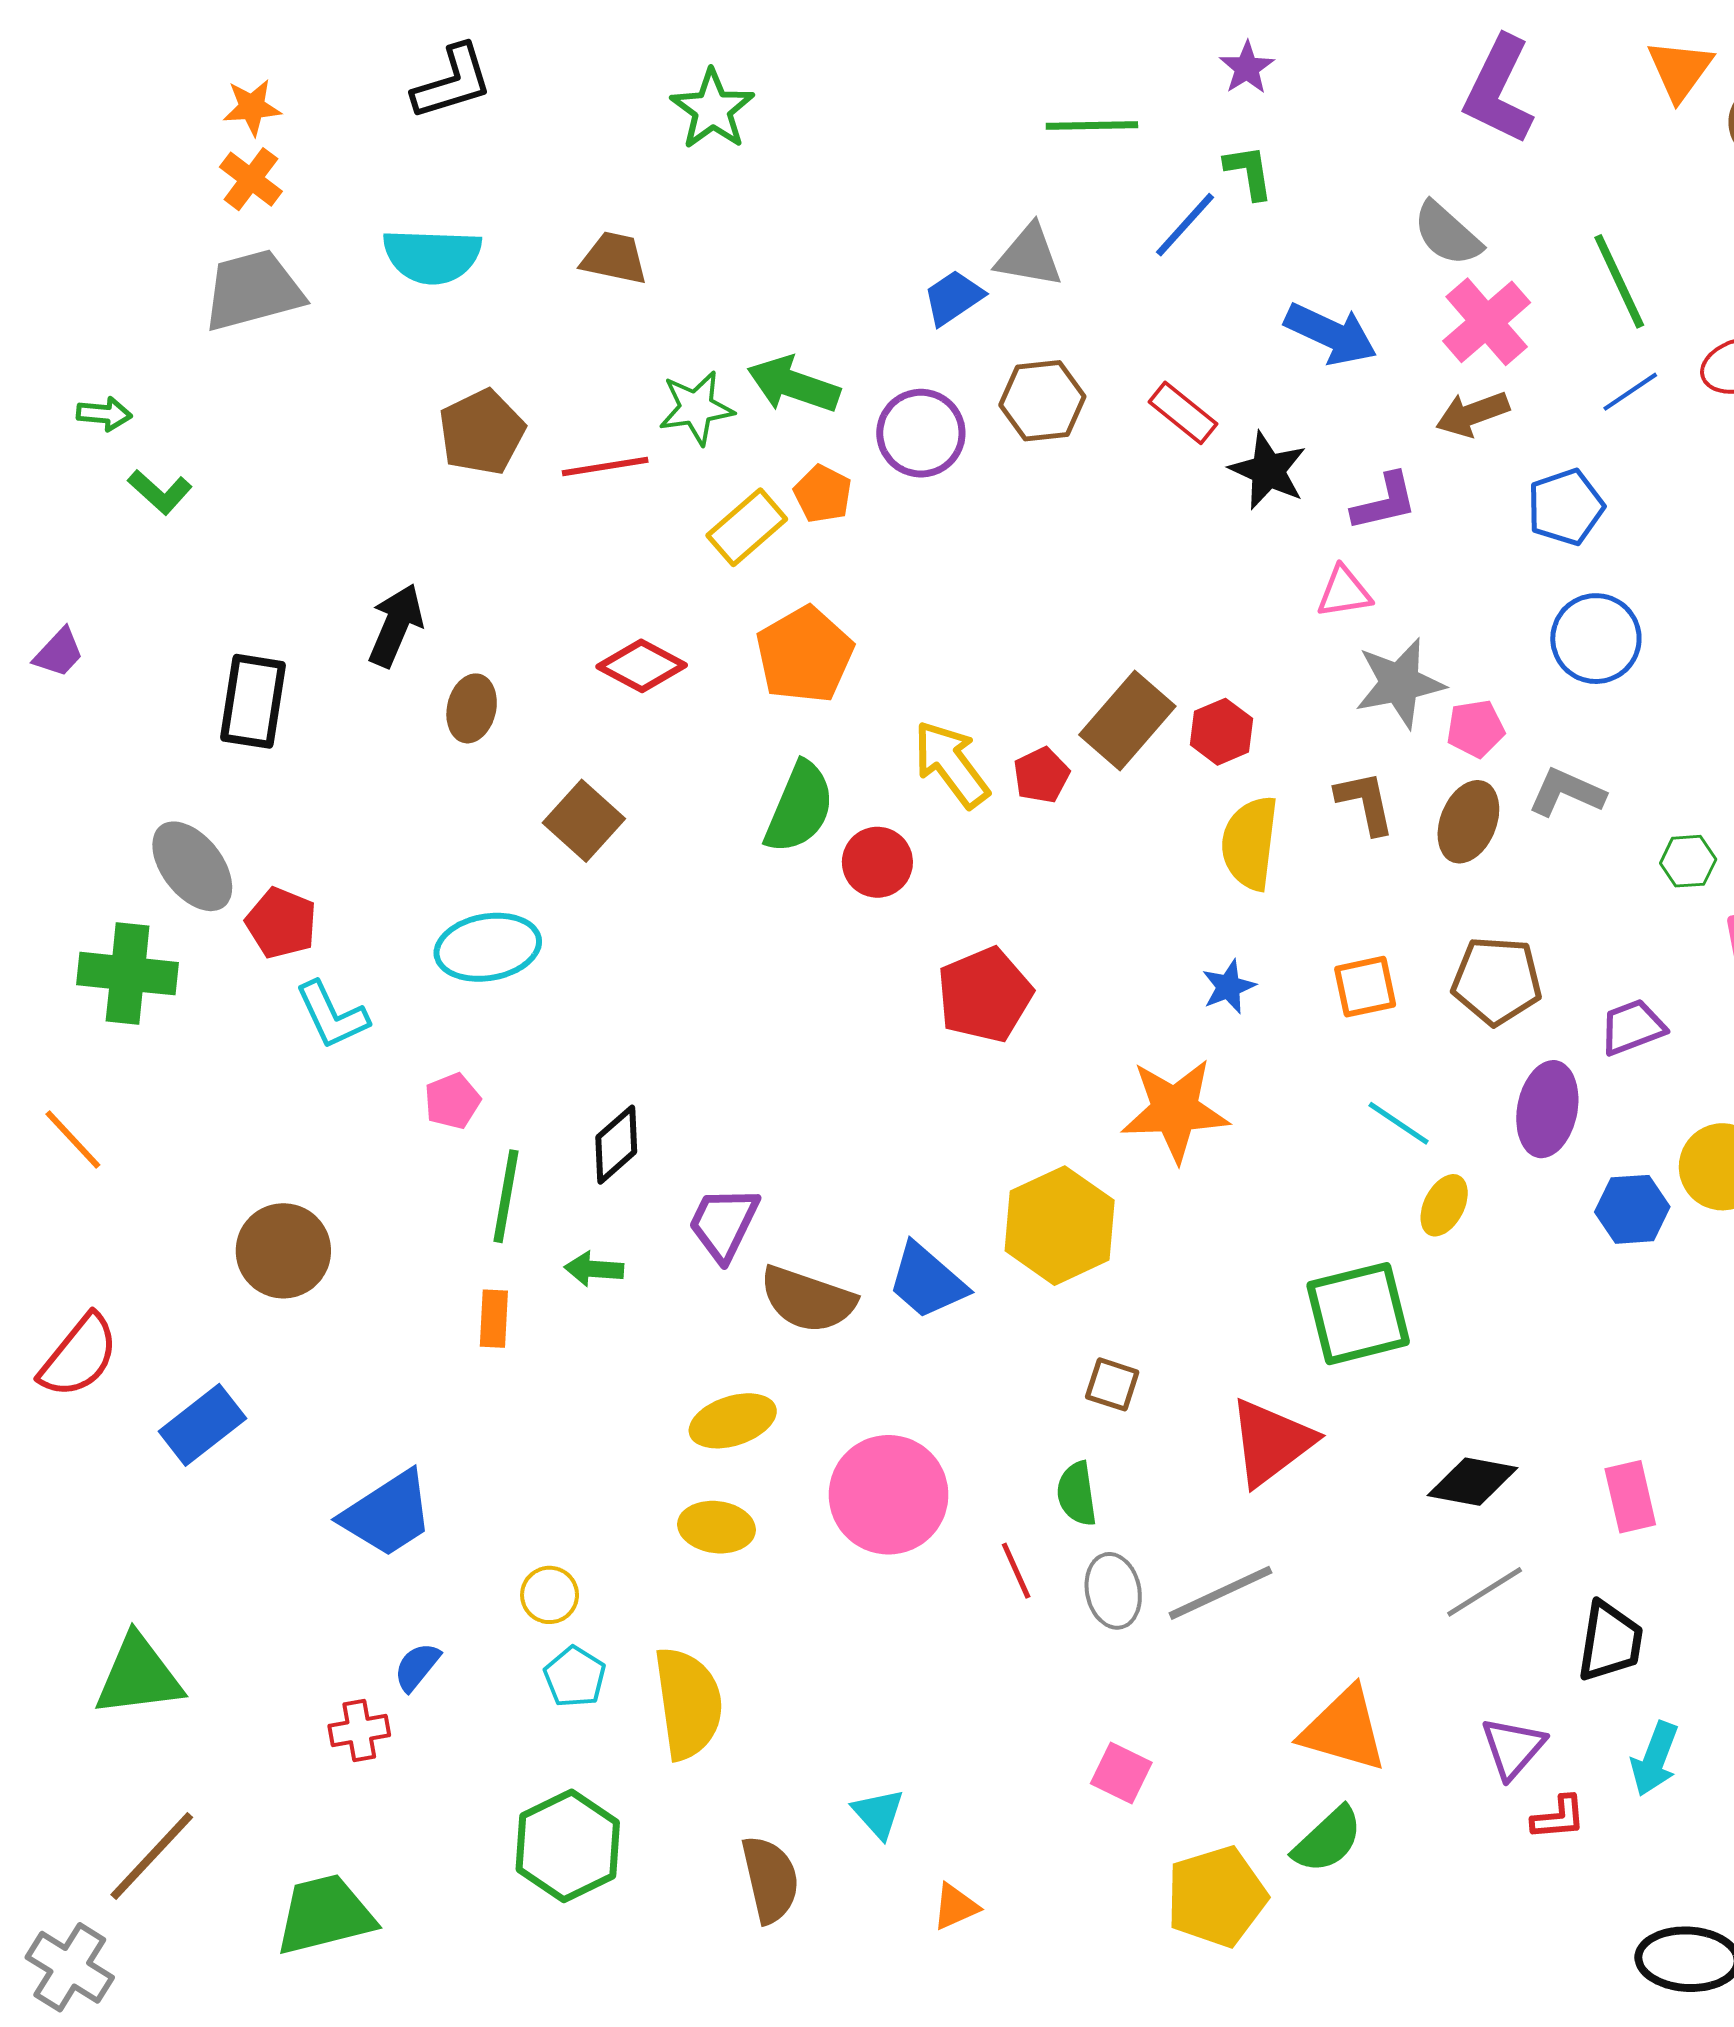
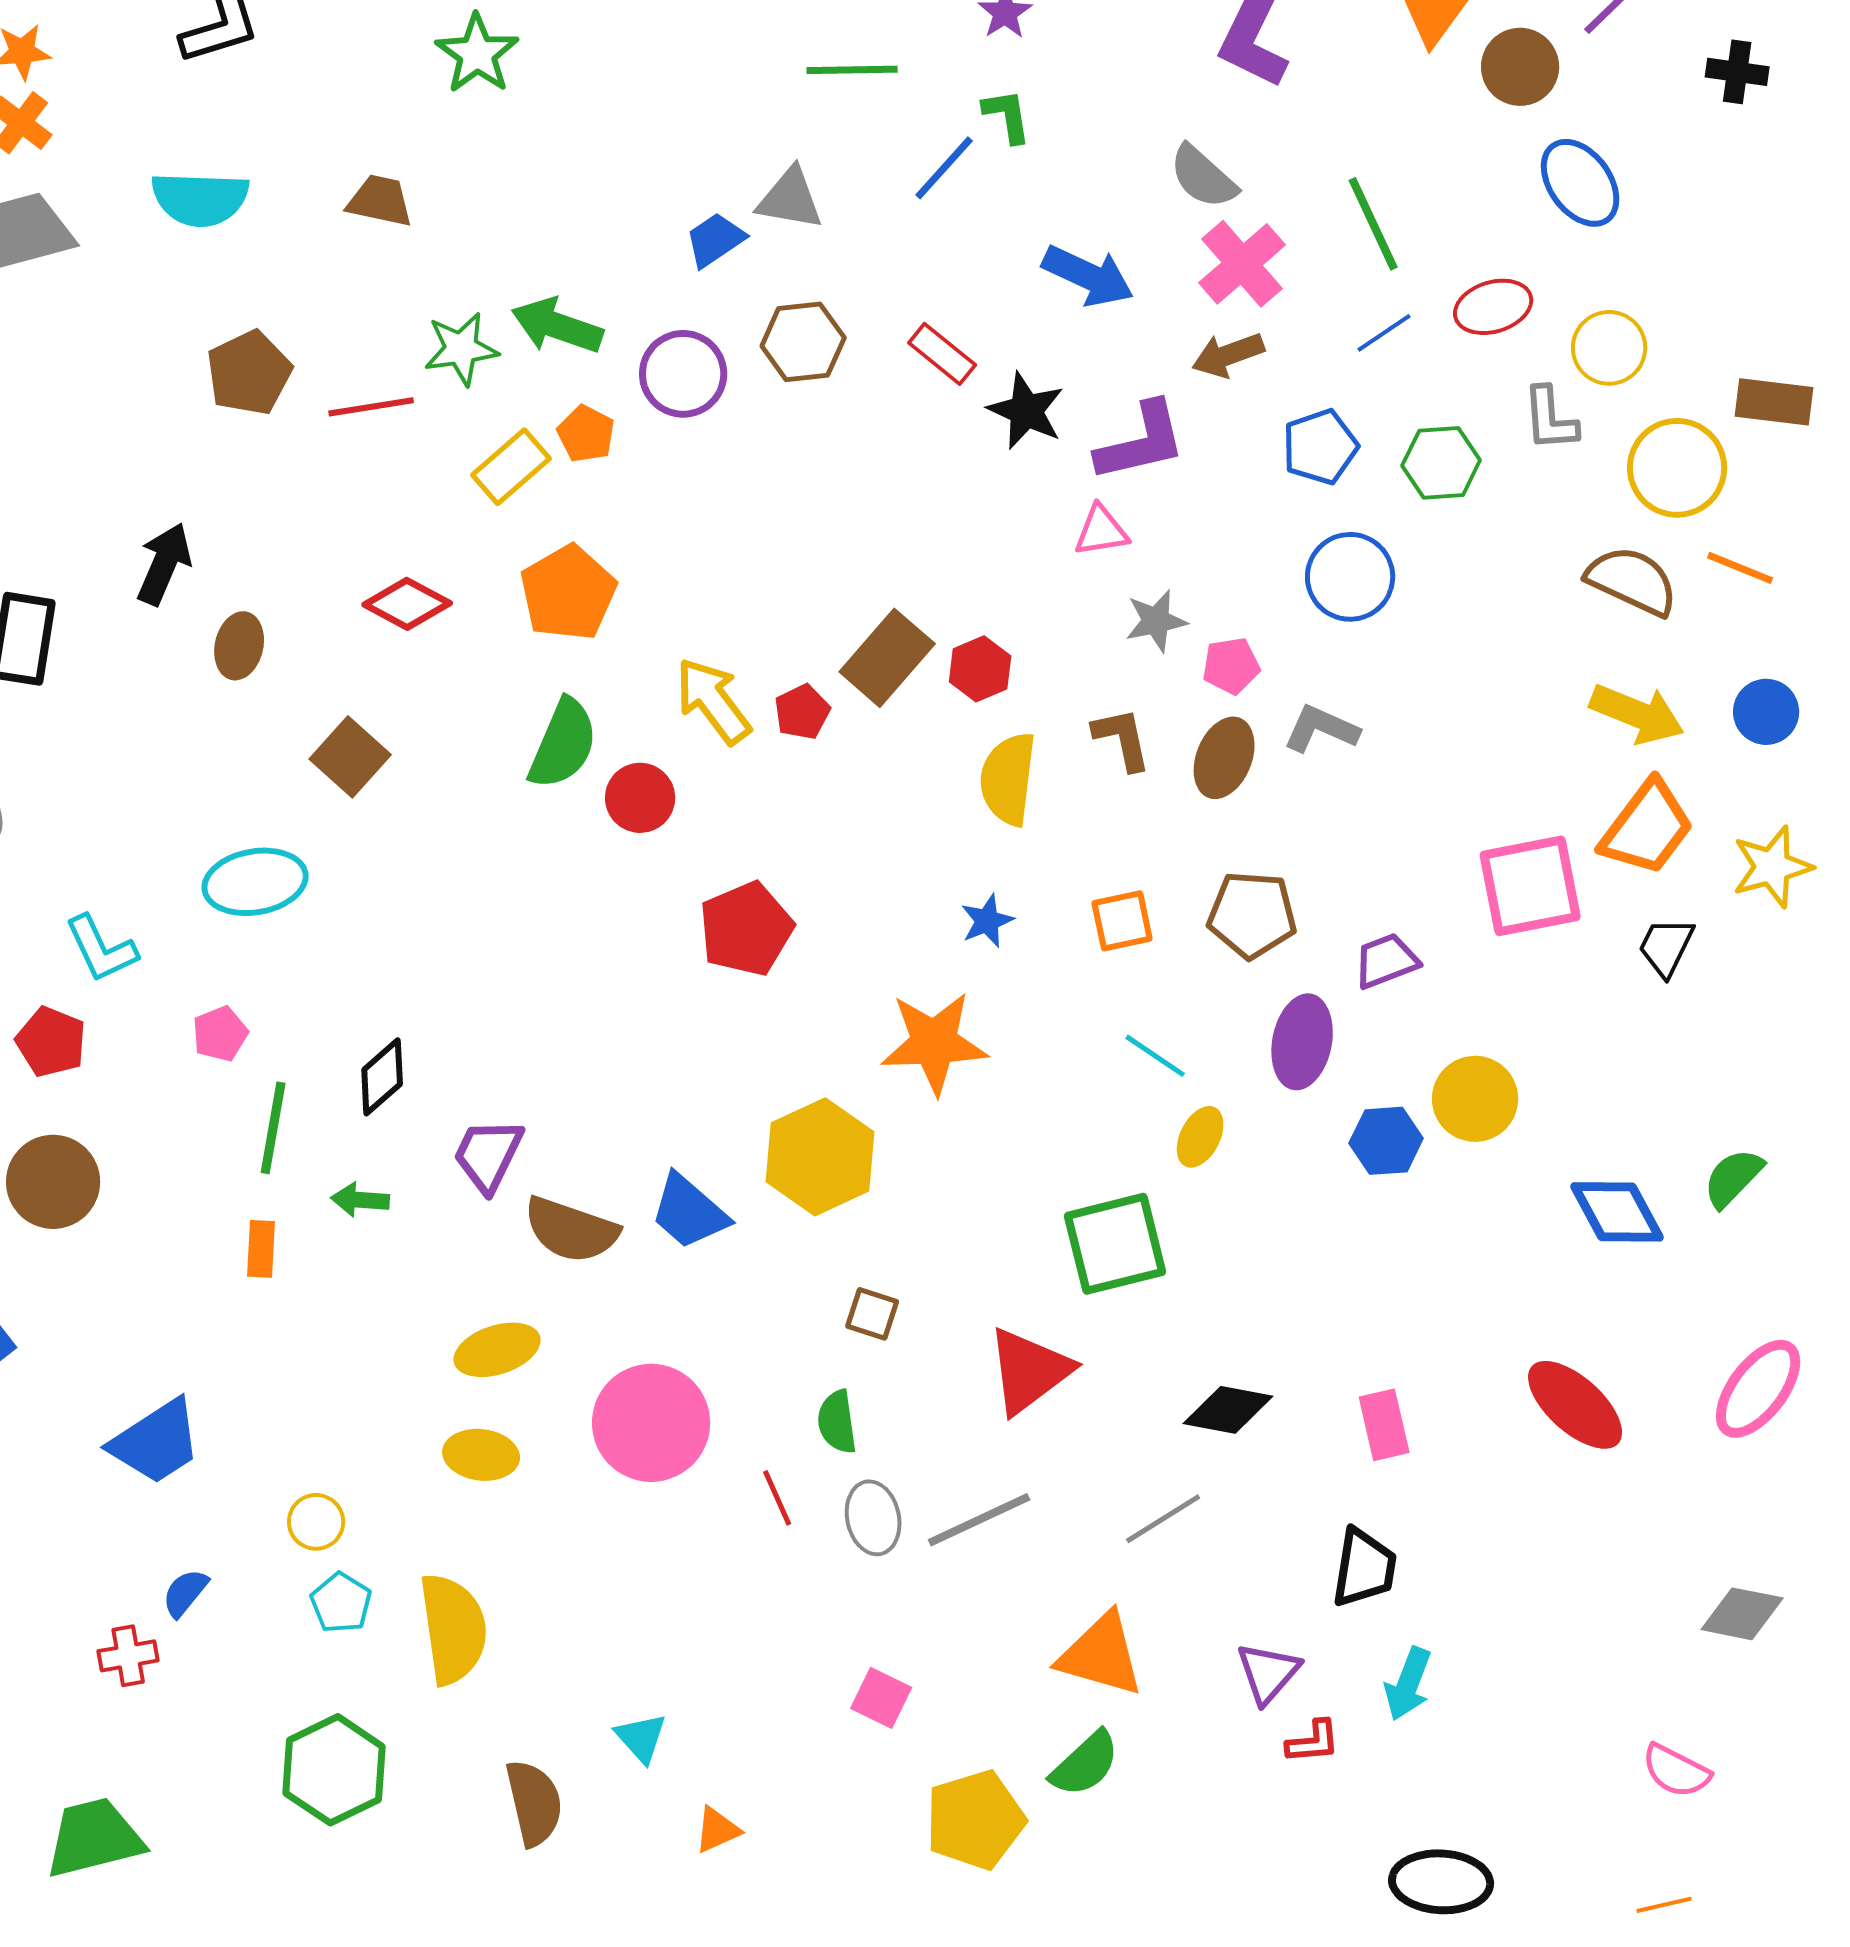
purple L-shape: (1384, 502) -> (1141, 442), size x1.4
gray star: (1400, 683) -> (1156, 621), size x0.7
green hexagon: (1688, 861) -> (1441, 463), moved, size x1.4
red pentagon: (281, 923) -> (51, 1042), moved
gray line: (1485, 1592) -> (1163, 1519), moved

